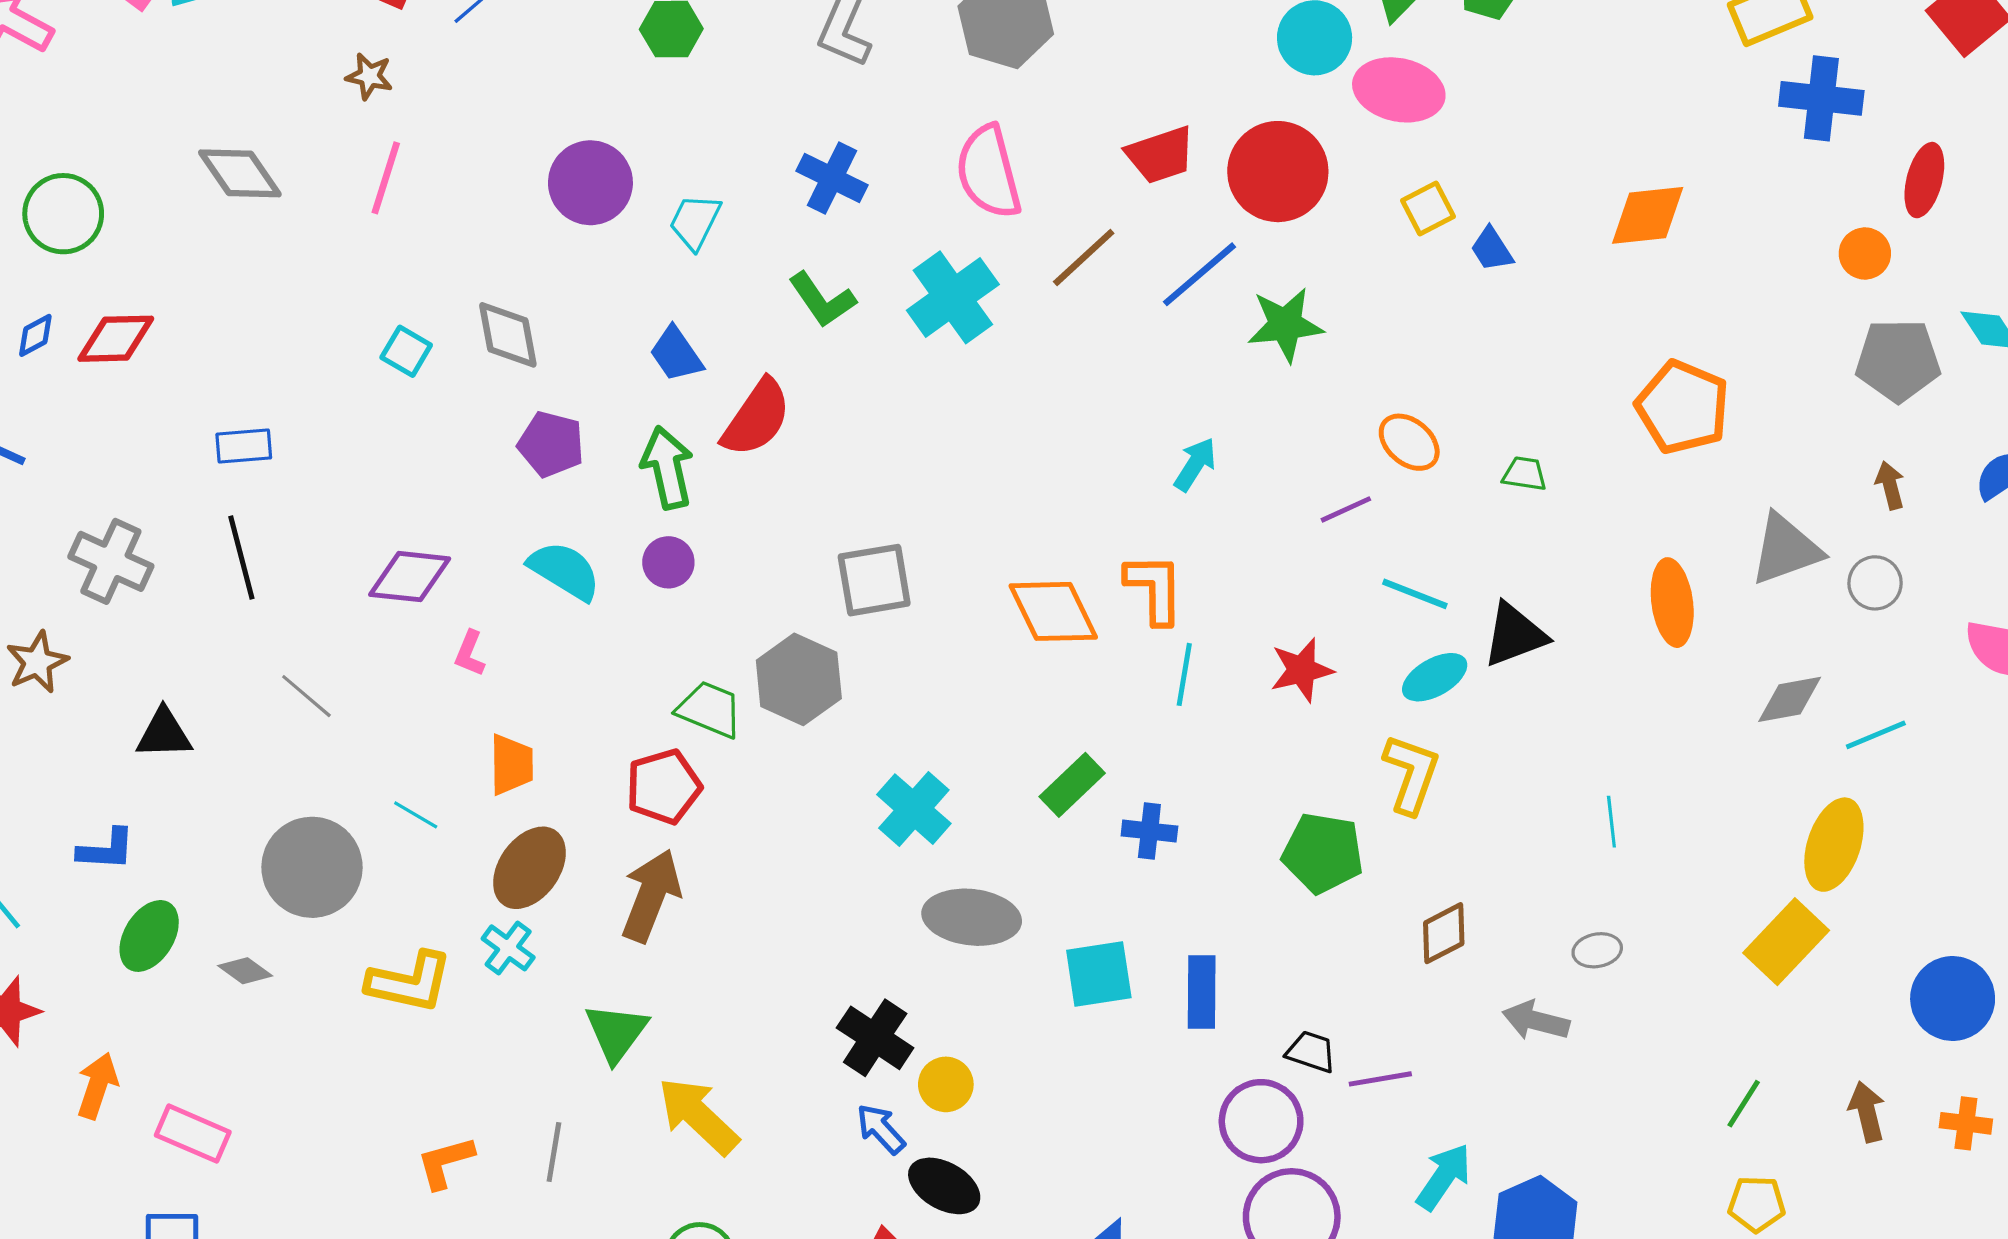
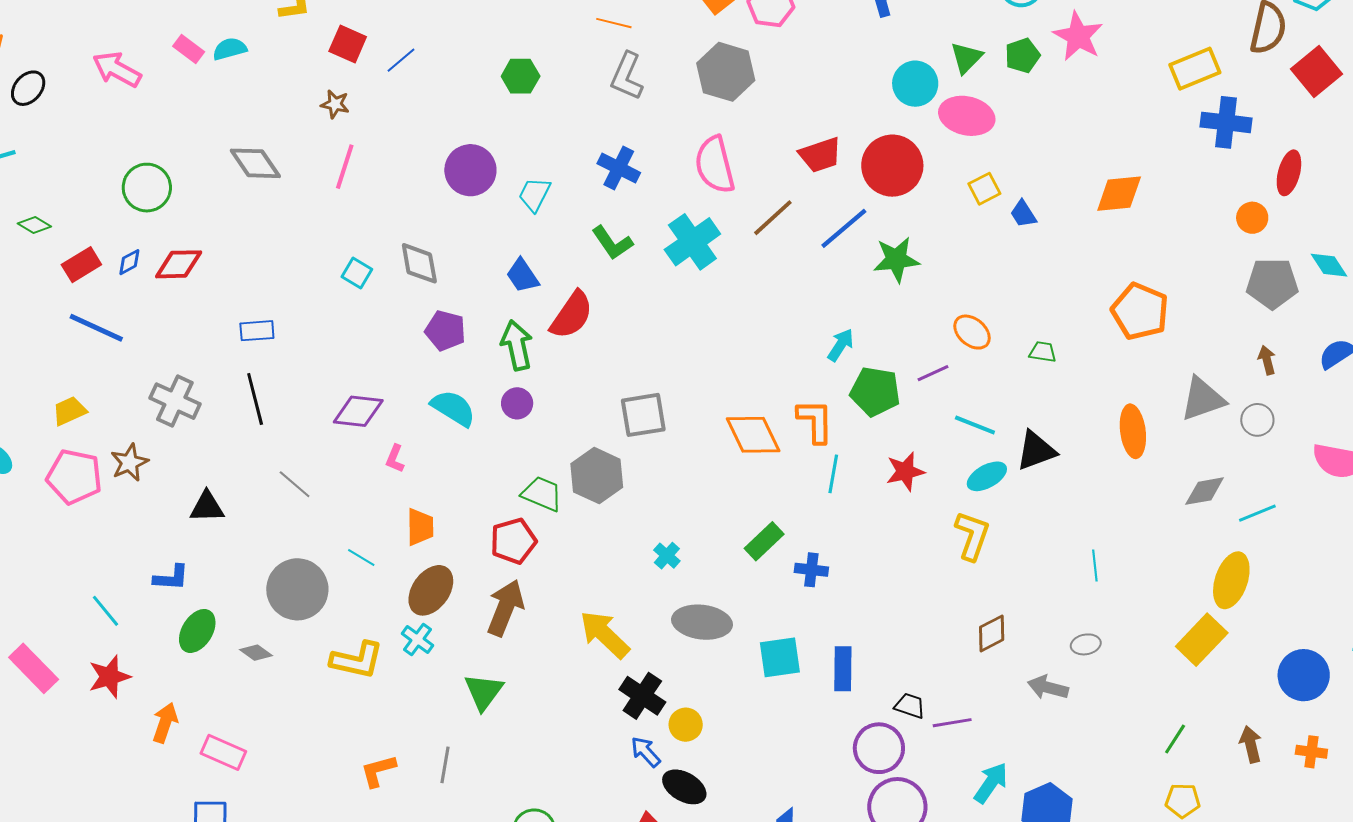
cyan cross: (914, 809) -> (667, 556), size x0.6
green pentagon: (1323, 853) -> (875, 391), moved
yellow arrow: (698, 1116) -> (605, 634), moved

